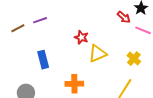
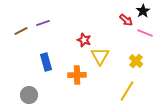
yellow triangle: (98, 53) -> (100, 56), turned -36
orange cross: (74, 84) -> (77, 75), moved

